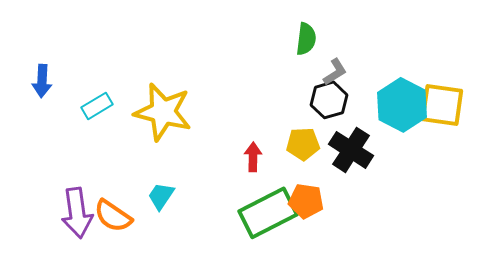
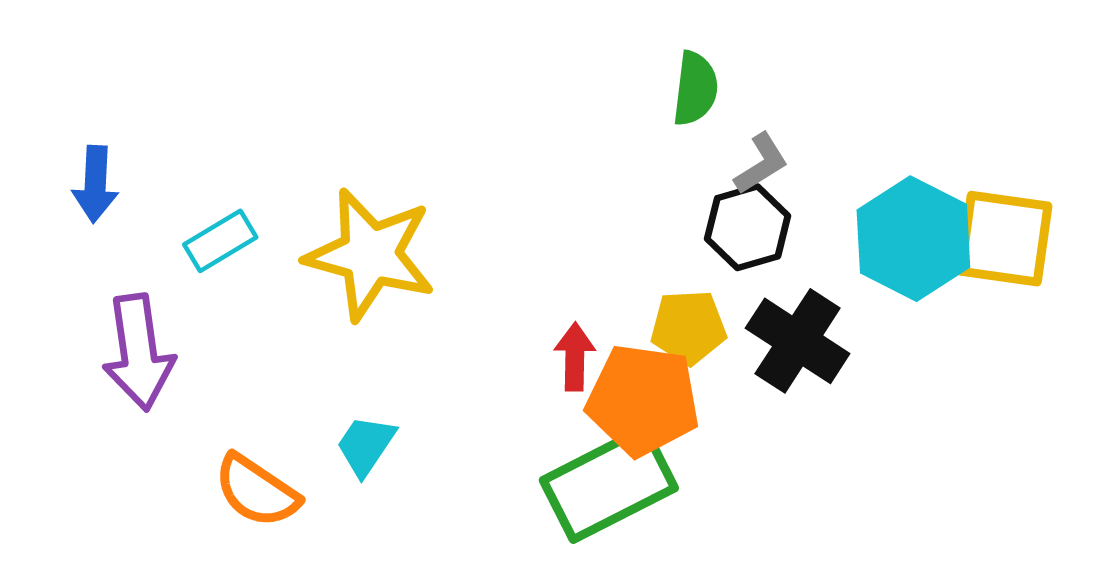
orange pentagon: (306, 201) -> (643, 400), moved, size x1.4
purple arrow: (77, 213) -> (138, 352), moved

